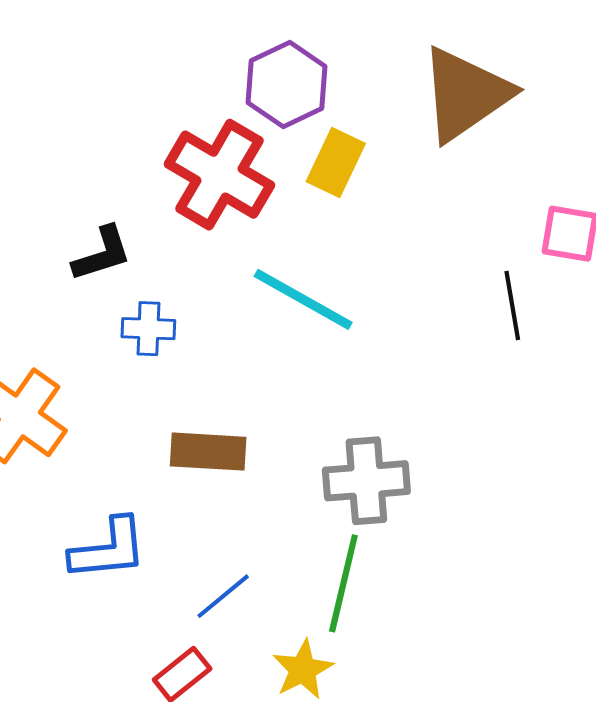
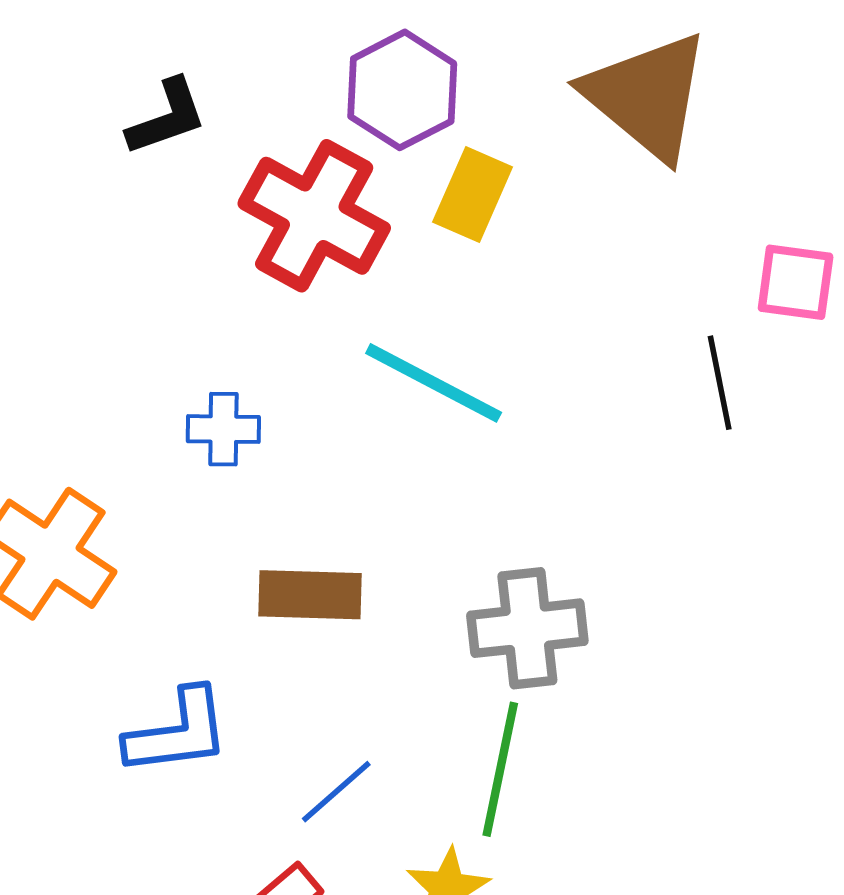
brown triangle: (465, 94) -> (647, 96), turned -44
black L-shape: (102, 254) -> (167, 117), moved

